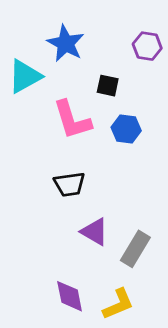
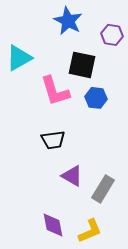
blue star: (66, 43) -> (68, 21), moved
black square: (108, 86) -> (82, 65), size x1.6

